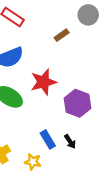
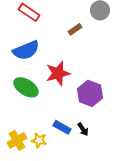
blue rectangle: (48, 139) -> (62, 127), turned -30
yellow star: (33, 162) -> (39, 140), moved

